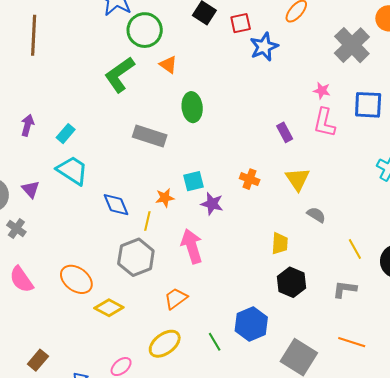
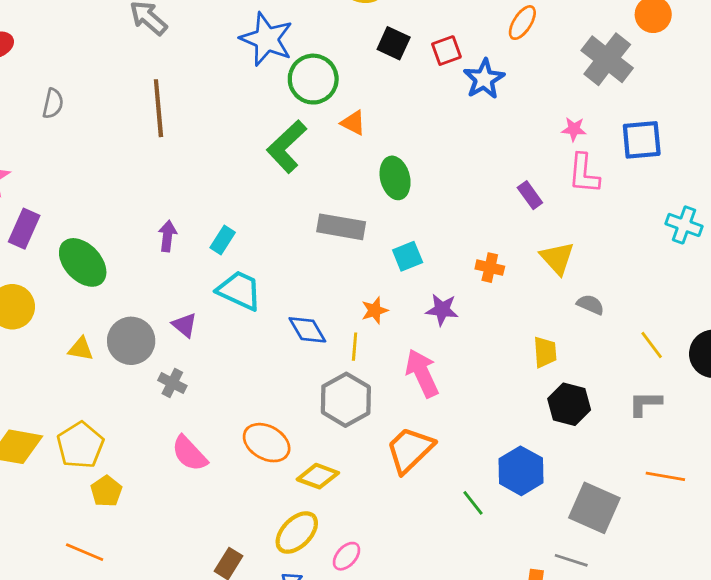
cyan square: (194, 181) -> (408, 256), moved
orange trapezoid: (176, 298) -> (410, 450), size x1.5
yellow ellipse: (165, 344) -> (297, 533), moved

